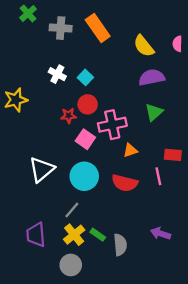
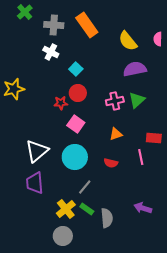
white cross: (57, 74) -> (51, 52), moved
pink cross: (112, 125) -> (115, 101), moved, size x0.7
red semicircle: (125, 183) -> (111, 163), size x0.6
gray line: (72, 210) -> (85, 187), moved
purple trapezoid: (36, 235) -> (35, 183), moved

